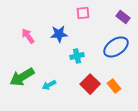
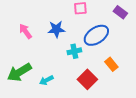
blue ellipse: (116, 47) -> (96, 35), moved
orange rectangle: (114, 86) -> (111, 64), moved

